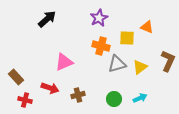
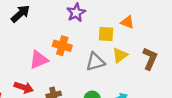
orange cross: (101, 46) -> (62, 46), moved
yellow triangle: (140, 67) -> (120, 55), moved

